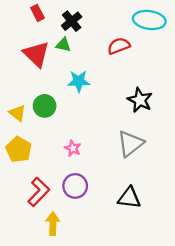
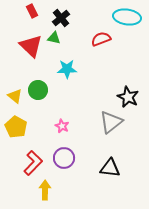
black star: (140, 100) -> (128, 97), moved

